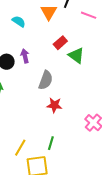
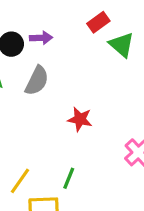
purple arrow: (25, 56) -> (41, 38), turned 96
gray semicircle: (46, 80) -> (37, 81), moved

